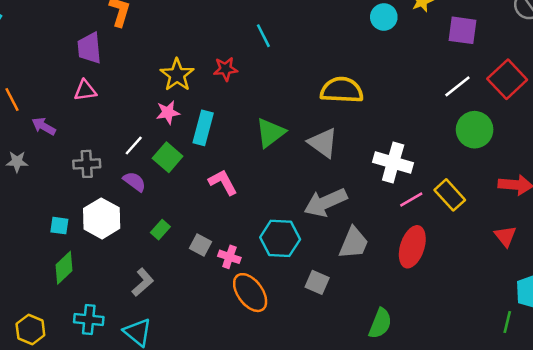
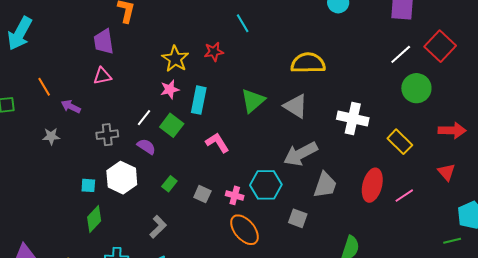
pink line: (411, 199) -> (404, 196), moved
pink cross: (229, 257) -> (235, 195), moved
green line: (507, 322) -> (452, 241), turned 66

